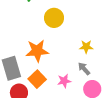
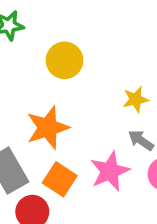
pink star: (64, 81) -> (110, 171), size x1.5

